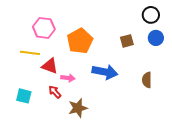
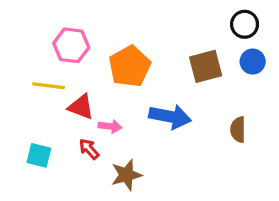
brown square: (127, 41) -> (206, 66), size x1.5

